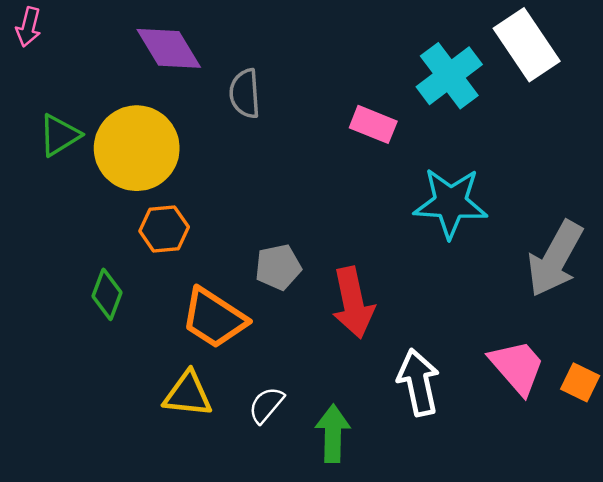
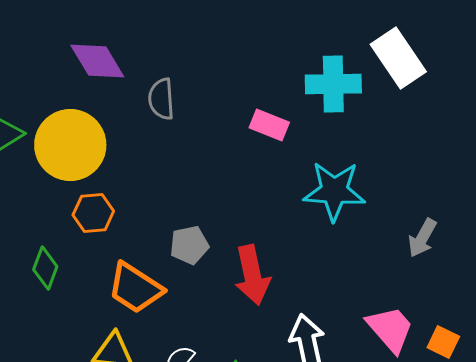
cyan cross: (449, 76) -> (333, 84), turned 36
gray arrow: (555, 259) -> (422, 238), size x0.6

